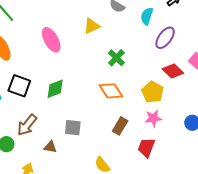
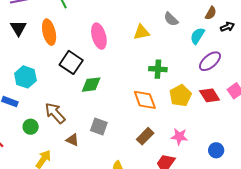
green cross: (116, 58) -> (158, 69), turned 36
black square: (19, 86) -> (71, 62), moved
yellow pentagon: (153, 92) -> (180, 95), moved
brown arrow: (27, 125) -> (55, 113), turned 85

